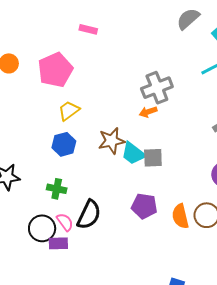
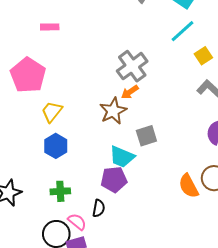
brown star: (112, 141) -> (113, 111), moved
cyan trapezoid: (133, 153) -> (122, 157), moved
purple pentagon: (144, 206) -> (114, 179), moved
black semicircle: (89, 215) -> (99, 208), size x0.6

